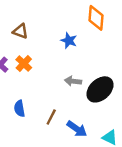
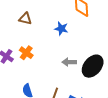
brown triangle: (20, 31) -> (25, 19), moved

